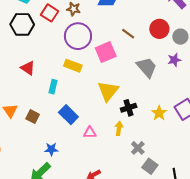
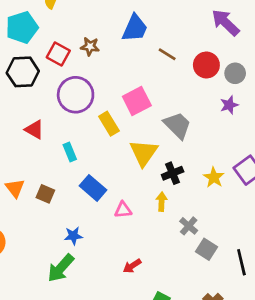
brown line: (128, 34) -> (167, 54), moved
purple circle: (78, 36) -> (76, 95), moved
yellow rectangle: (73, 66) -> (109, 124), moved, turned 42
gray trapezoid: (147, 67) -> (177, 125), moved
cyan rectangle: (53, 87) -> (70, 152), turned -32

